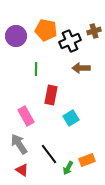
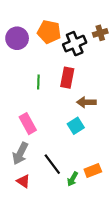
brown arrow: (81, 68) -> (86, 102), moved
green line: (36, 69) -> (38, 82), moved
red rectangle: (51, 95) -> (67, 78), moved
gray arrow: (19, 144) -> (20, 153), turned -120

